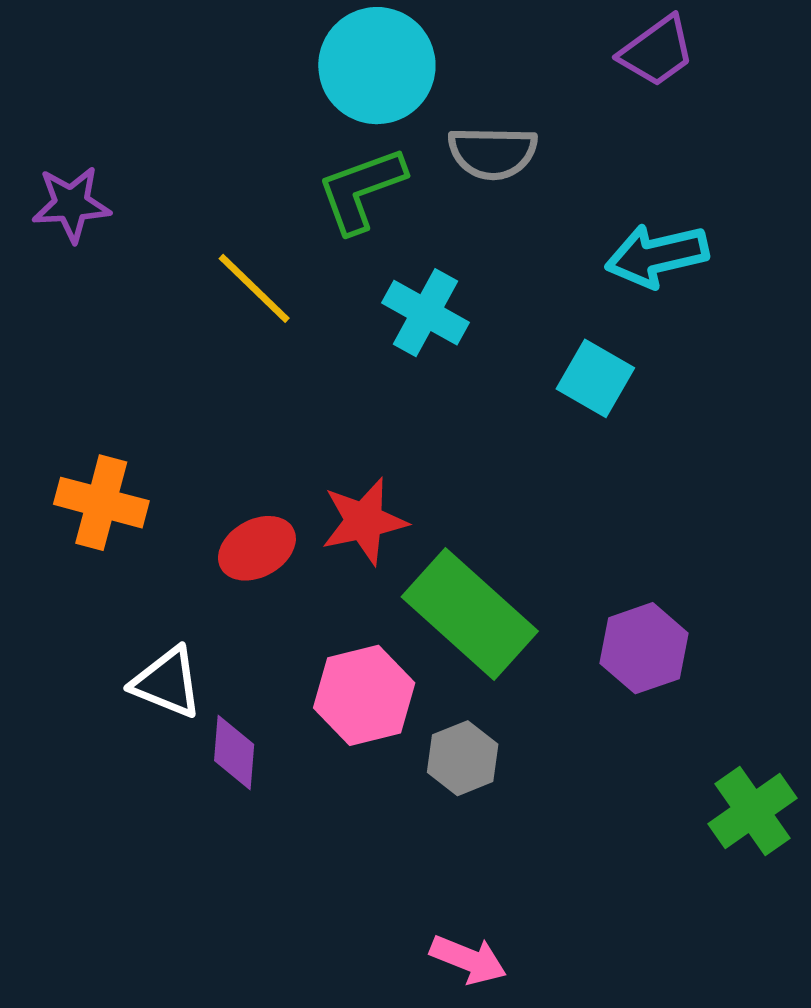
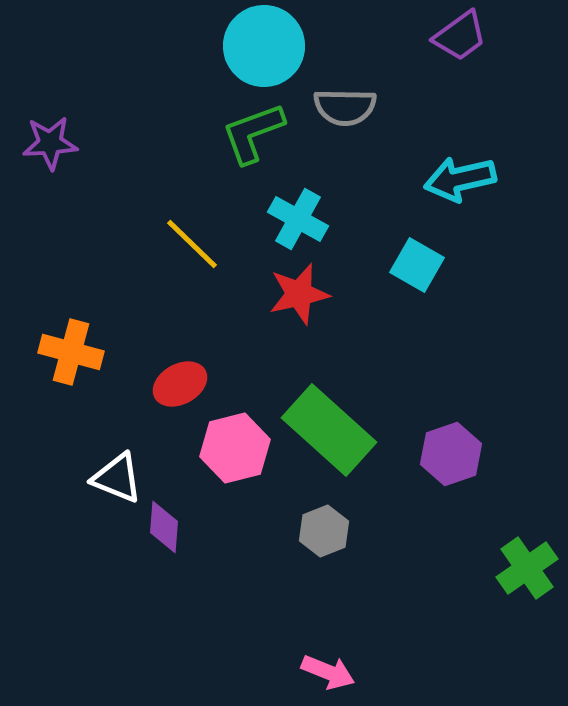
yellow line: (254, 288) -> (192, 244), moved
red star: (364, 521) -> (299, 294), moved
pink hexagon: (364, 695) -> (235, 448), moved

